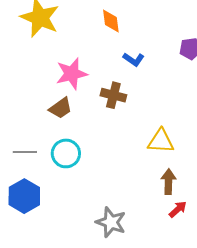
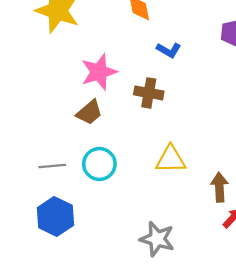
yellow triangle: (161, 141) -> (171, 159), moved

